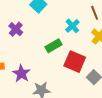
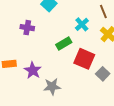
purple cross: (16, 29) -> (27, 28), turned -32

